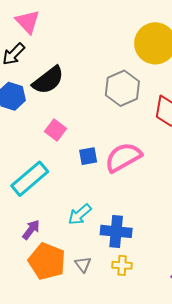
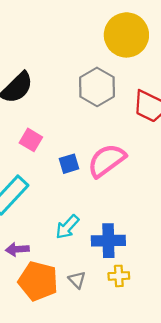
purple arrow: (31, 230) -> (17, 249), turned -125

